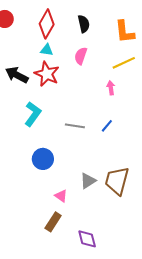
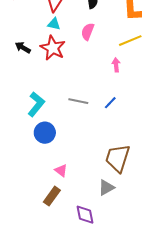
black arrow: (17, 75) -> (23, 48), size x0.7
cyan L-shape: (33, 114) -> (36, 104), moved
gray triangle: (88, 181) -> (106, 188), moved

